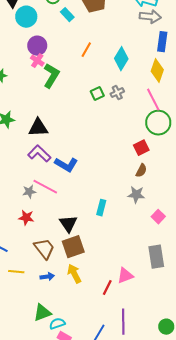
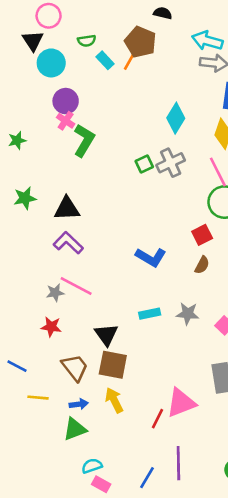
orange line: (86, 50) -> (130, 60), moved
gray cross: (117, 93) -> (171, 163), size x1.5
blue L-shape: (66, 165) -> (151, 257), moved
gray star: (136, 195) -> (188, 314), moved
cyan rectangle: (101, 208) -> (150, 314), turned 63
brown square: (73, 247) -> (113, 365), turned 30
pink triangle: (125, 276) -> (181, 403), size x1.4
green triangle: (42, 313) -> (75, 429), moved

